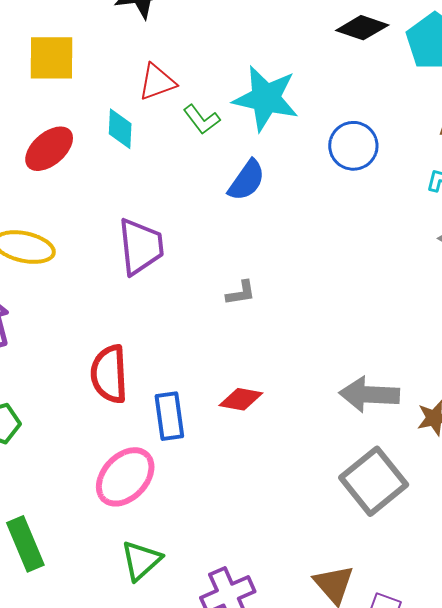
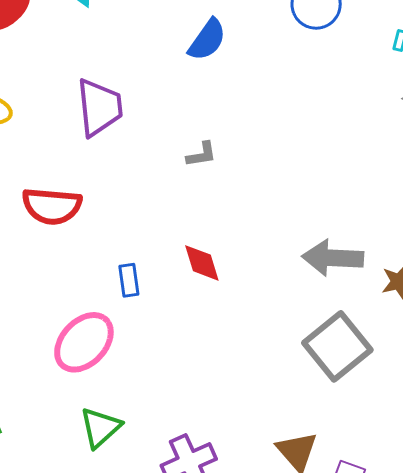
red semicircle: (109, 374) -> (52, 206), moved, turned -82
red diamond: (241, 399) -> (202, 263), turned 63
blue rectangle: (169, 416) -> (129, 280), size x0.7

